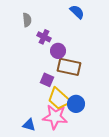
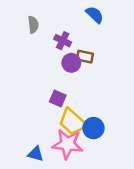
purple cross: (44, 37) -> (63, 41), moved
brown rectangle: (69, 67) -> (85, 57), moved, size x0.6

